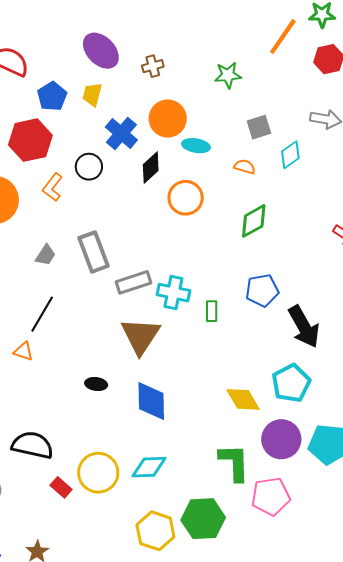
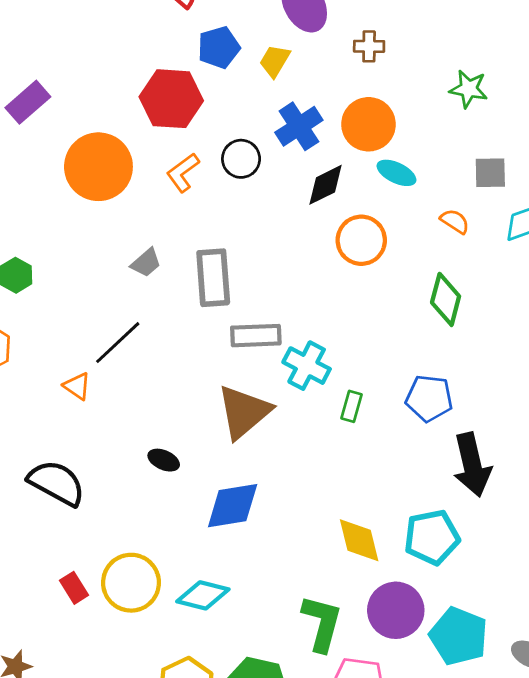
green diamond: (254, 221) -> (446, 299), turned -63
blue diamond: (151, 401) -> (233, 506), turned 66
black semicircle: (32, 445) -> (57, 483), moved

